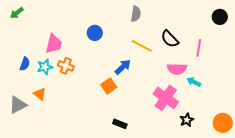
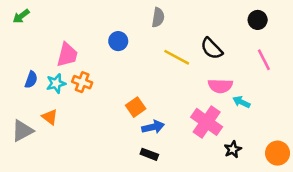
gray semicircle: (136, 14) -> (158, 17), moved
black circle: (220, 17) -> (258, 20), moved
pink line: (199, 48) -> (264, 60), moved, turned -36
blue arrow: (123, 67) -> (153, 127), moved, turned 30

